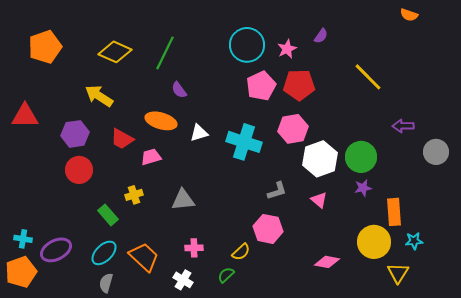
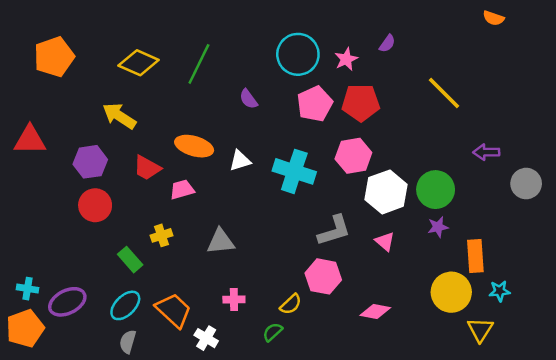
purple semicircle: (179, 90) -> (248, 99), moved
gray L-shape: (277, 191) -> (334, 231), size x1.4
pink diamond: (327, 262) -> (375, 311), moved
white cross: (183, 280) -> (206, 338), moved

